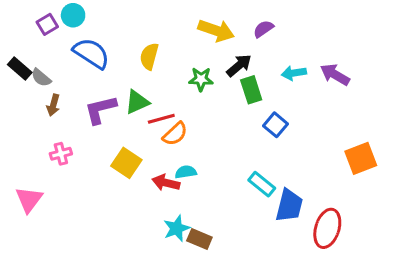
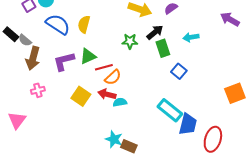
yellow semicircle: (149, 56) -> (84, 24), moved
purple arrow: (335, 75) -> (230, 19), moved
brown arrow: (53, 105) -> (33, 58), size x1.6
red arrow: (166, 183) -> (107, 94), moved
cyan rectangle: (262, 184) -> (170, 110), size x1.4
cyan star: (177, 228) -> (114, 139), turned -30

